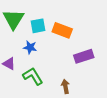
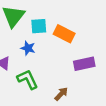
brown arrow: (65, 86) -> (61, 94), turned 48

